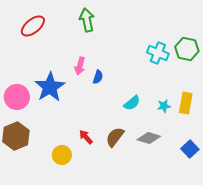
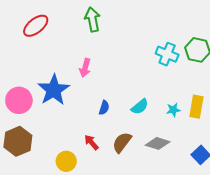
blue semicircle: (98, 77) -> (104, 108), moved

